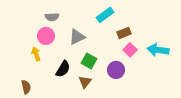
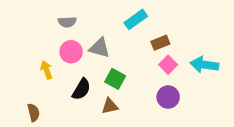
pink circle: (46, 36) -> (71, 52), moved
gray triangle: (77, 37) -> (100, 48), turned 42
purple circle: (116, 70) -> (168, 97), moved
brown triangle: (85, 82) -> (110, 106), turned 40

